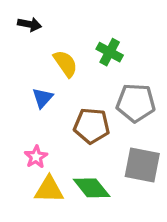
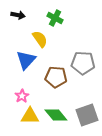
green cross: (110, 52) -> (55, 18), moved
blue triangle: (43, 98) -> (26, 60), size x1.5
gray square: (142, 165) -> (87, 115), moved, turned -30

